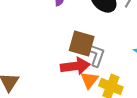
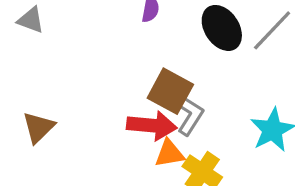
orange triangle: (89, 80) -> (170, 153), turned 30

